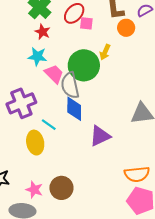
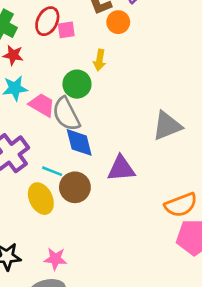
green circle: (84, 65) -> (77, 84), size x0.7
purple triangle: (100, 136) -> (121, 169), turned 35
brown circle: (61, 188) -> (75, 187), moved

